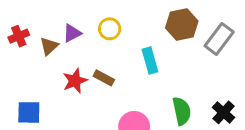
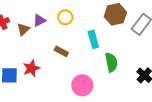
red star: (75, 81) -> (31, 68), moved
green semicircle: (182, 111) -> (111, 62), moved

